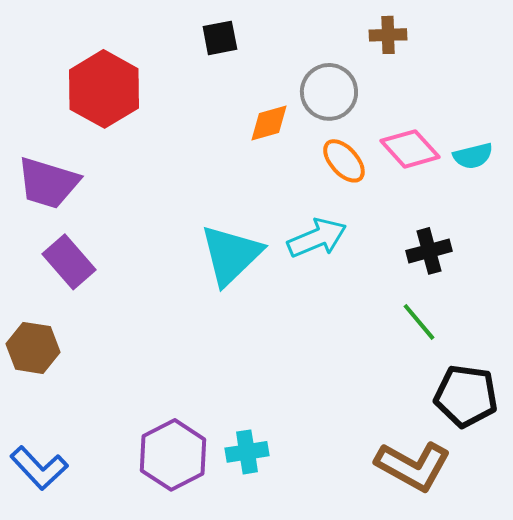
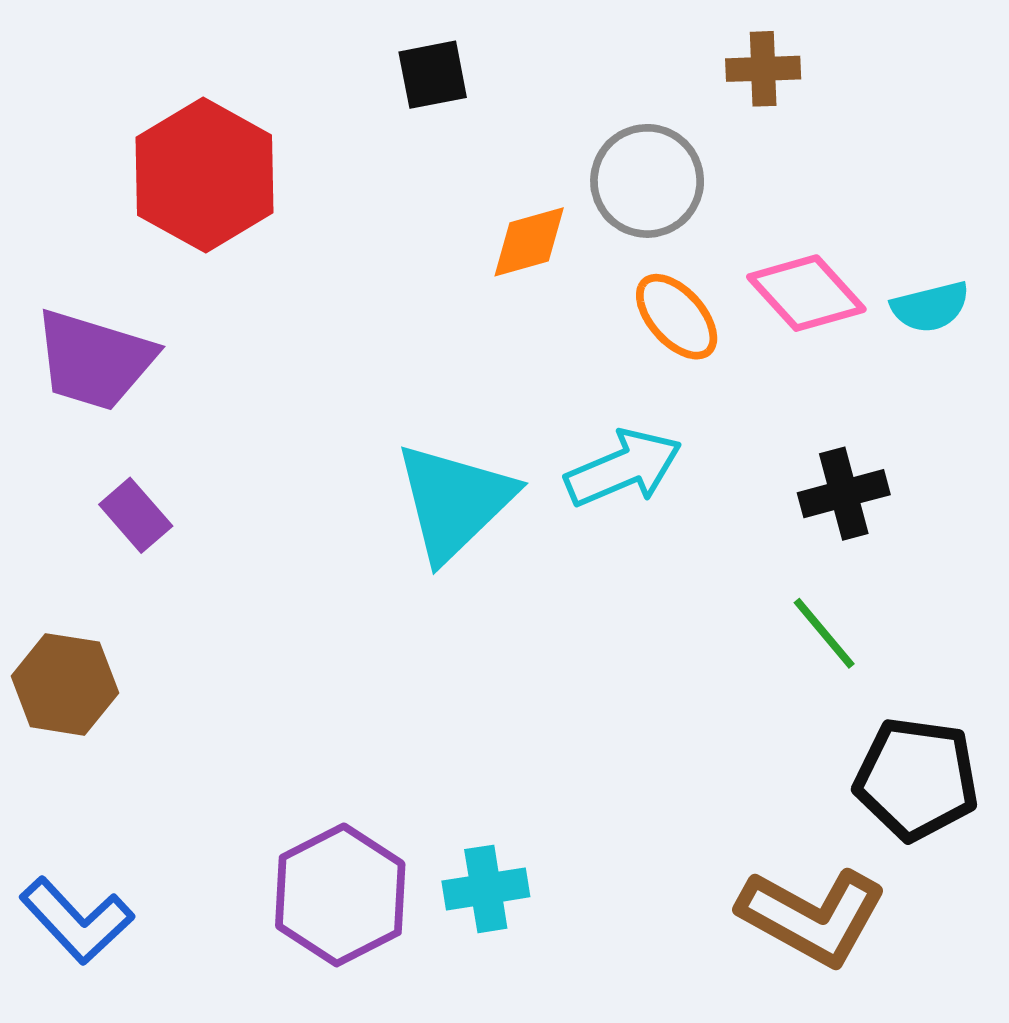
purple rectangle: (69, 262) -> (136, 515), size x0.7

